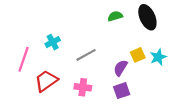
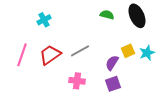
green semicircle: (115, 16) -> (107, 15), turned 32
cyan cross: (53, 42) -> (44, 20), moved
red trapezoid: (46, 81) -> (50, 55), moved

